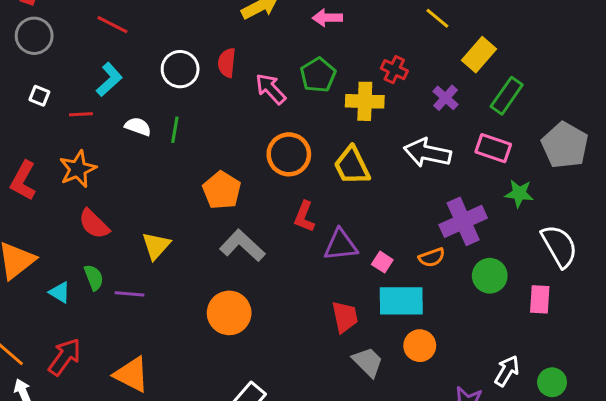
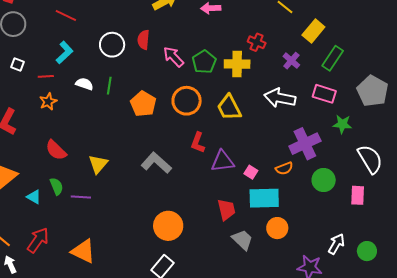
green pentagon: (318, 75) -> (204, 62), moved
orange star: (78, 169) -> (48, 102), moved, size x0.7
orange pentagon: (222, 190) -> (143, 104), moved
orange circle: (229, 313) -> (168, 226), moved

